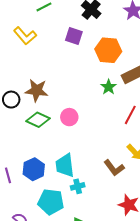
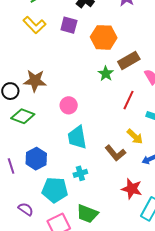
yellow L-shape: (25, 36) -> (34, 25), moved
green diamond: (38, 120) -> (23, 116), moved
cyan trapezoid: (65, 166) -> (77, 137), moved

